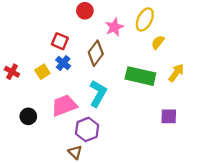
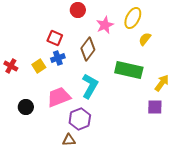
blue cross: (63, 63) -> (58, 58), turned 32
yellow arrow: (176, 73) -> (162, 83), moved
brown triangle: (75, 152) -> (69, 140), turned -48

